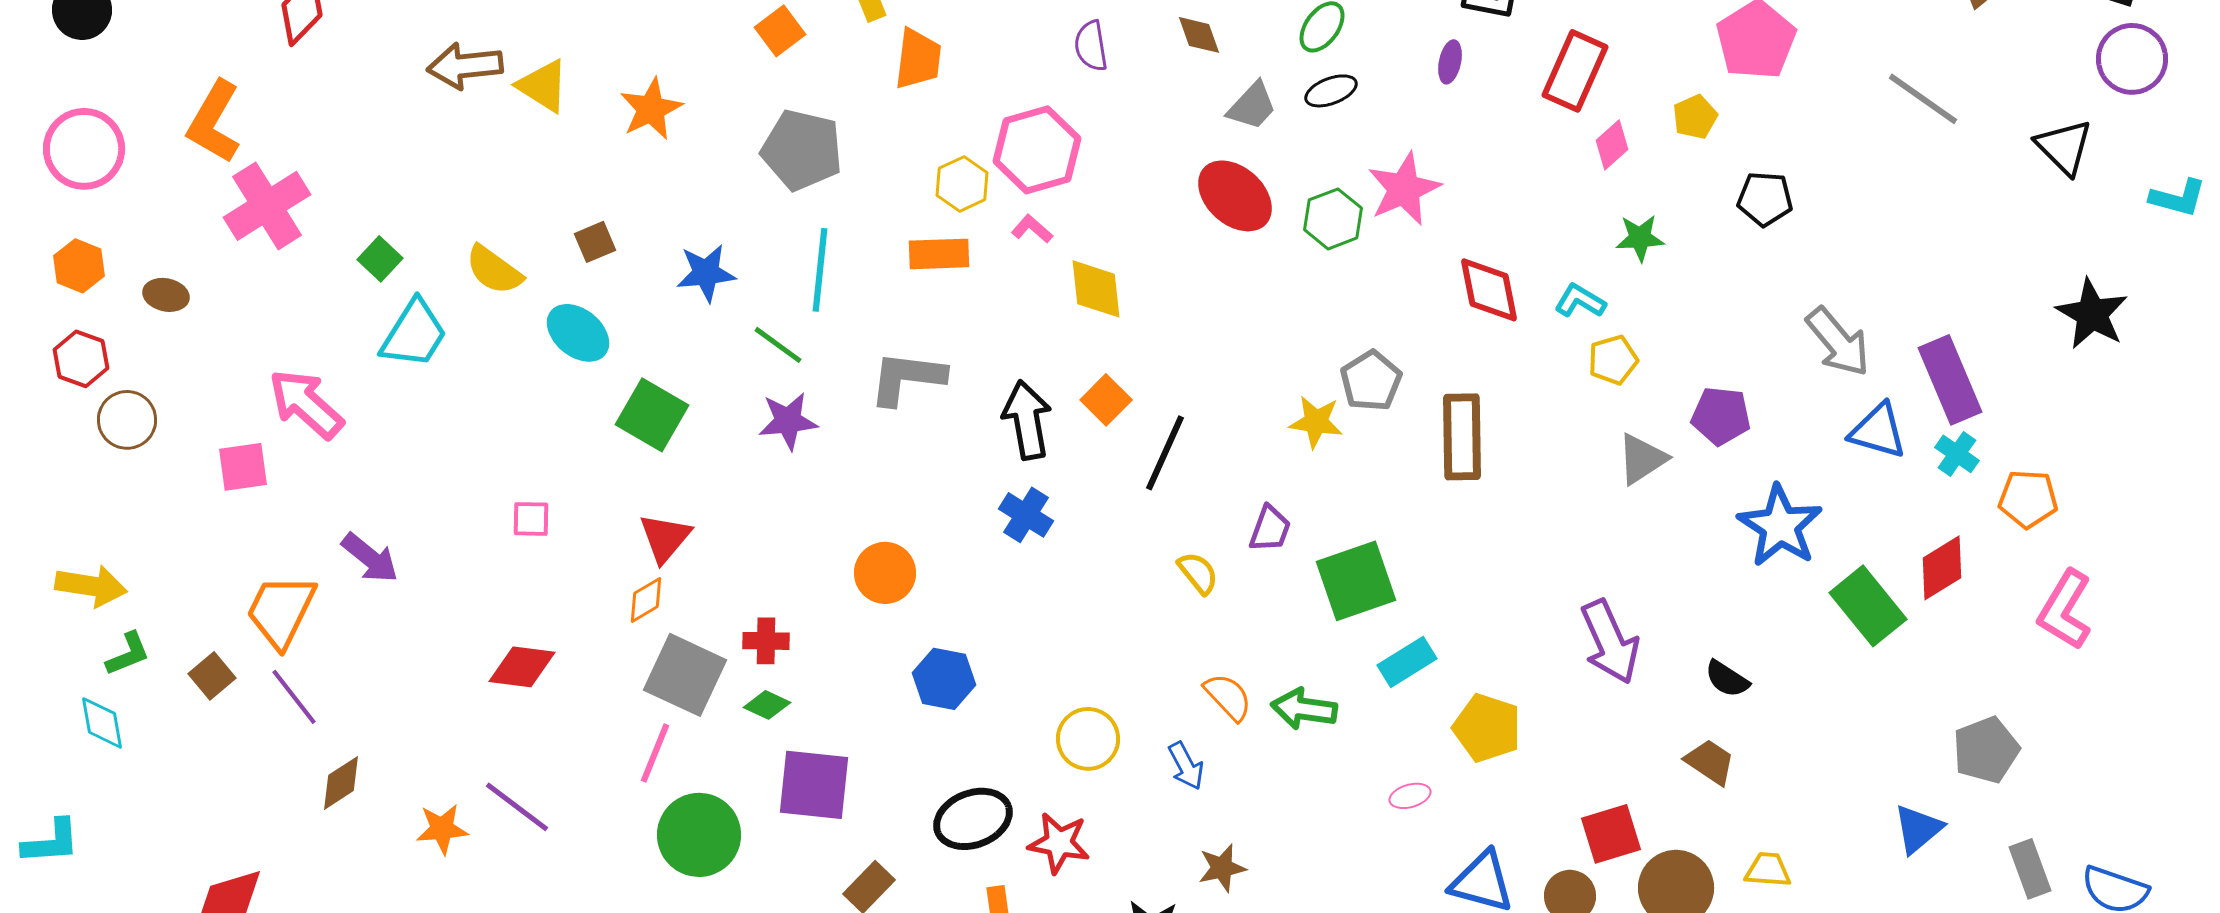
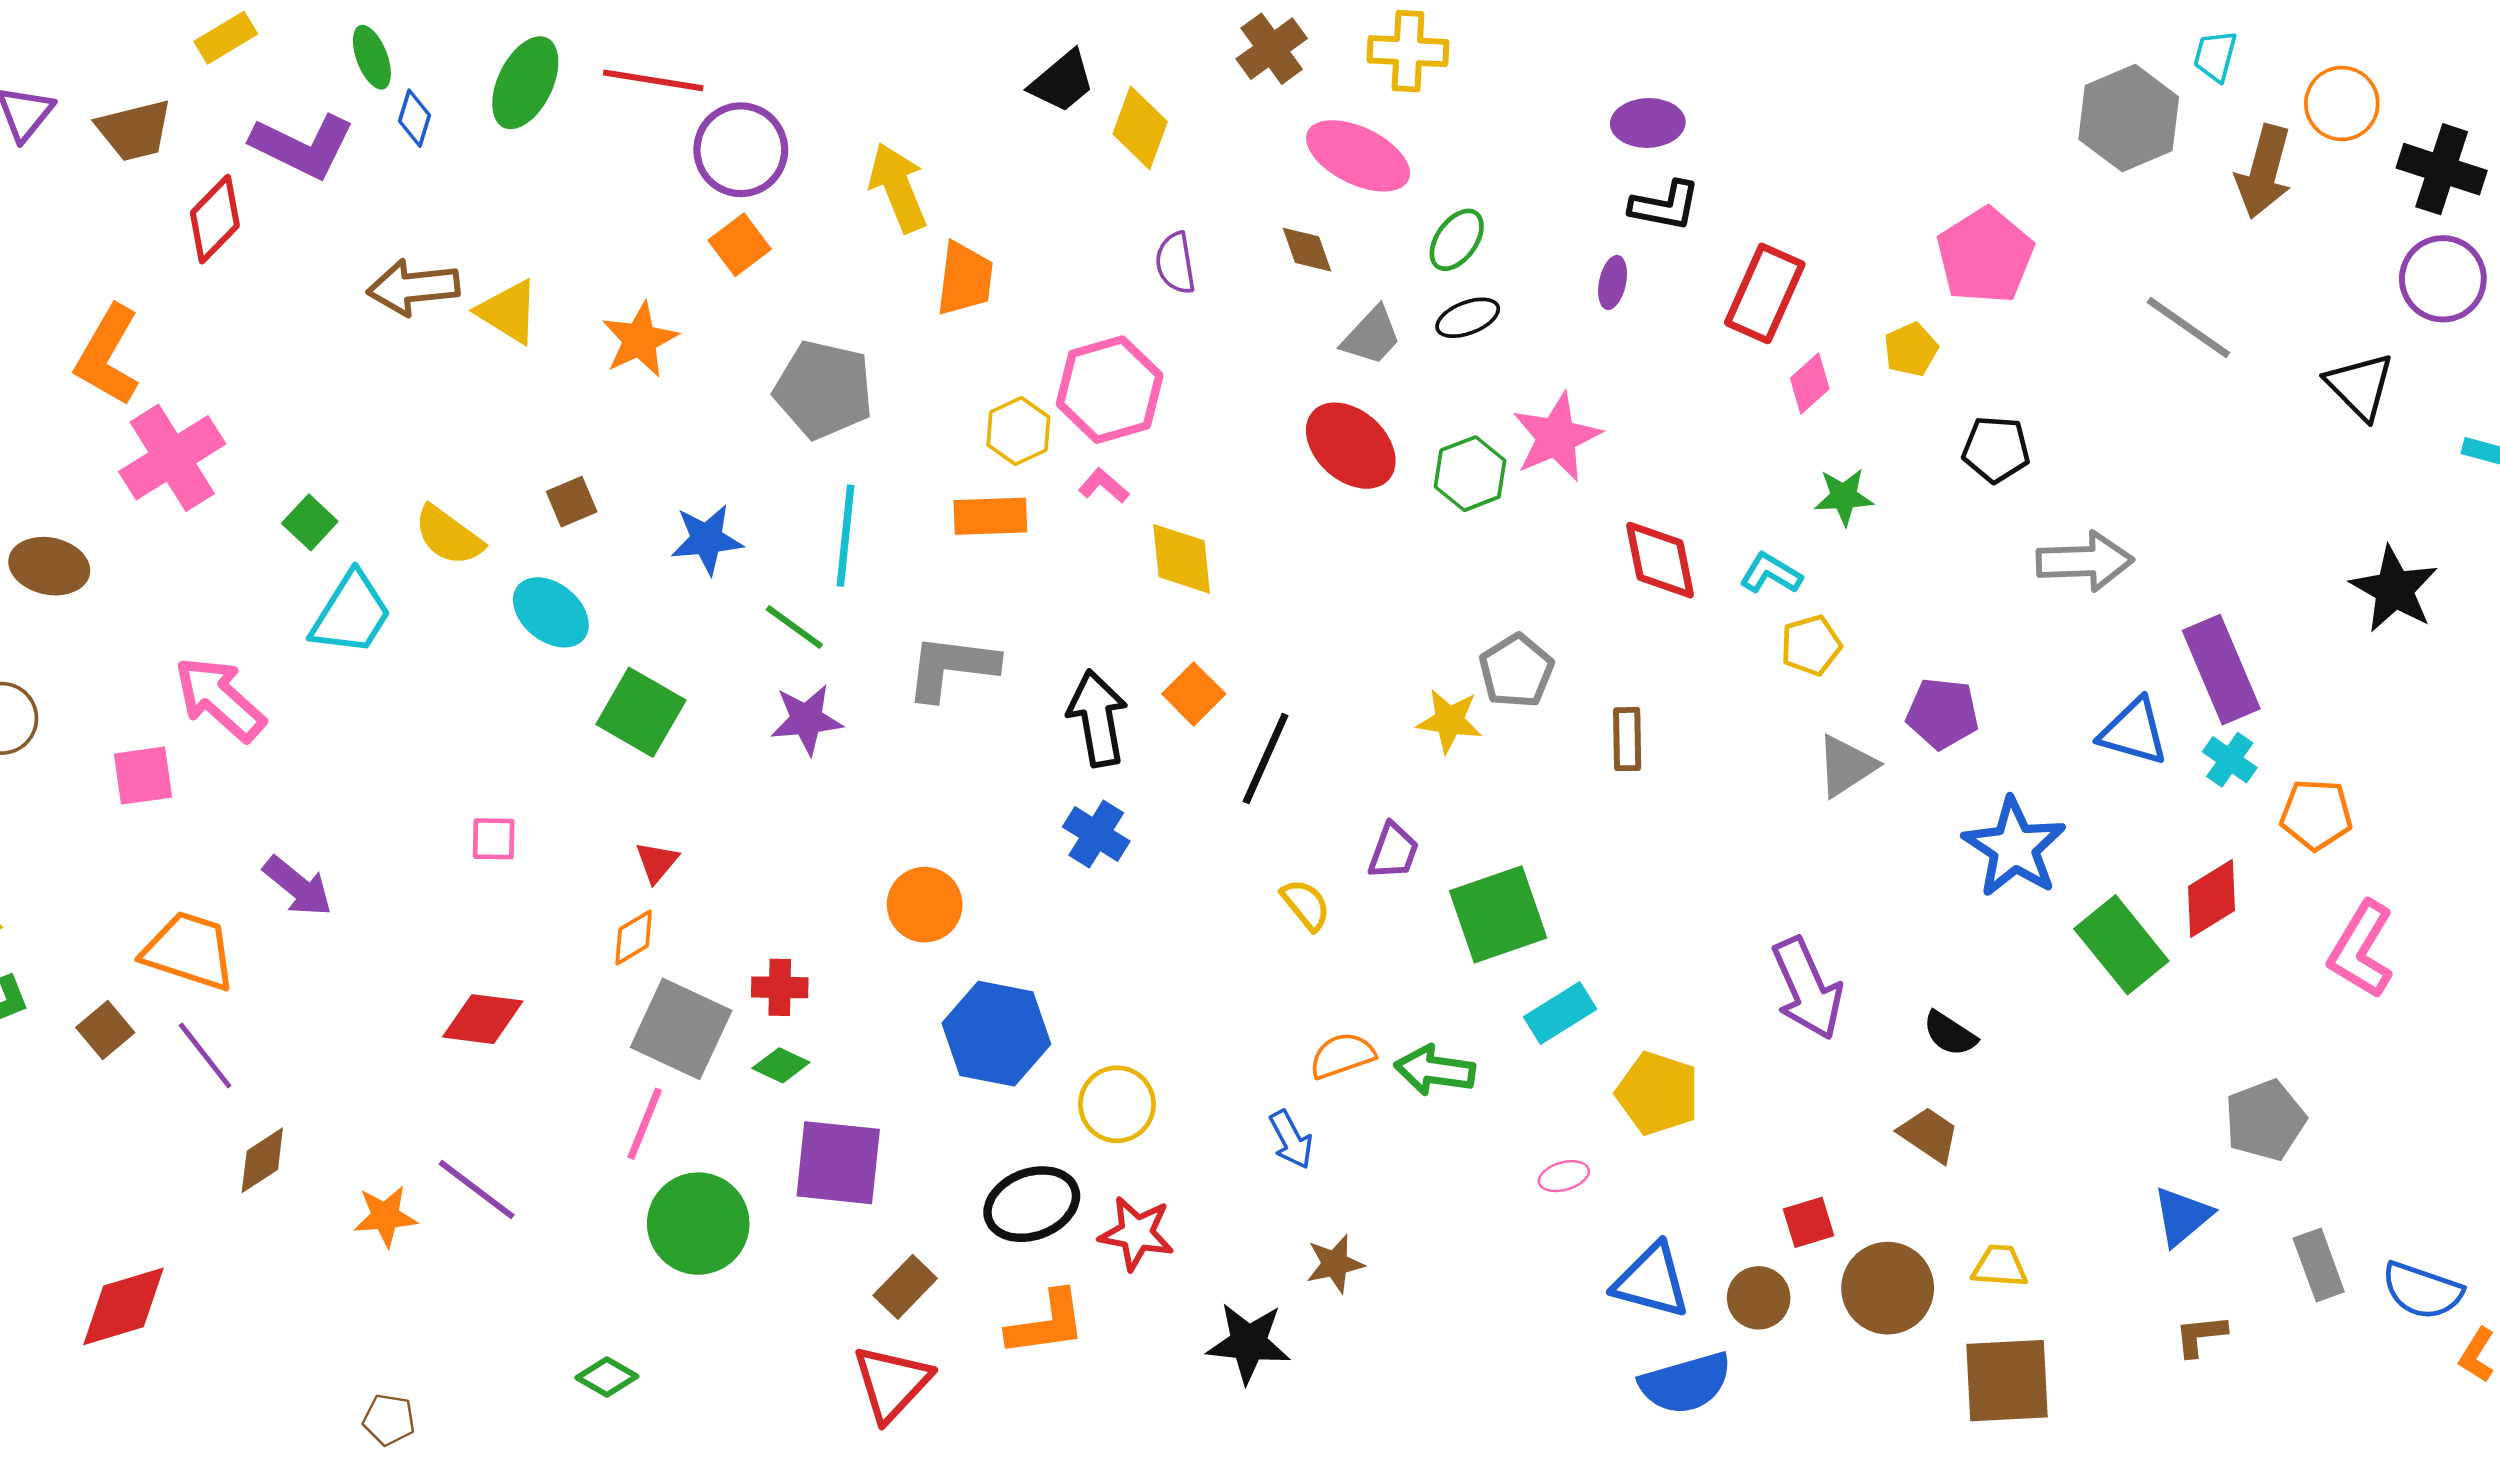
orange square: (780, 31) -> (740, 245), moved
brown ellipse: (166, 295) -> (49, 566), size x1.4
gray arrow: (1838, 342) -> (2085, 561), moved, turned -52
brown rectangle: (1462, 437) -> (1627, 739), size x0.6
red triangle: (665, 538) -> (657, 862), size x0.7
orange trapezoid: (281, 611) -> (189, 951), turned 82
blue hexagon: (944, 679) -> (996, 1034), size x1.4
orange semicircle: (1228, 697) -> (1342, 1056), turned -66
yellow circle: (1088, 739) -> (1117, 1104), moved
red square: (1611, 834) -> (1809, 1222), size x0.7

